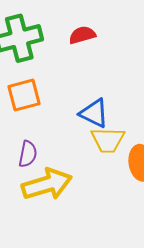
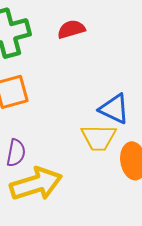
blue triangle: (94, 113) -> (114, 109), moved

